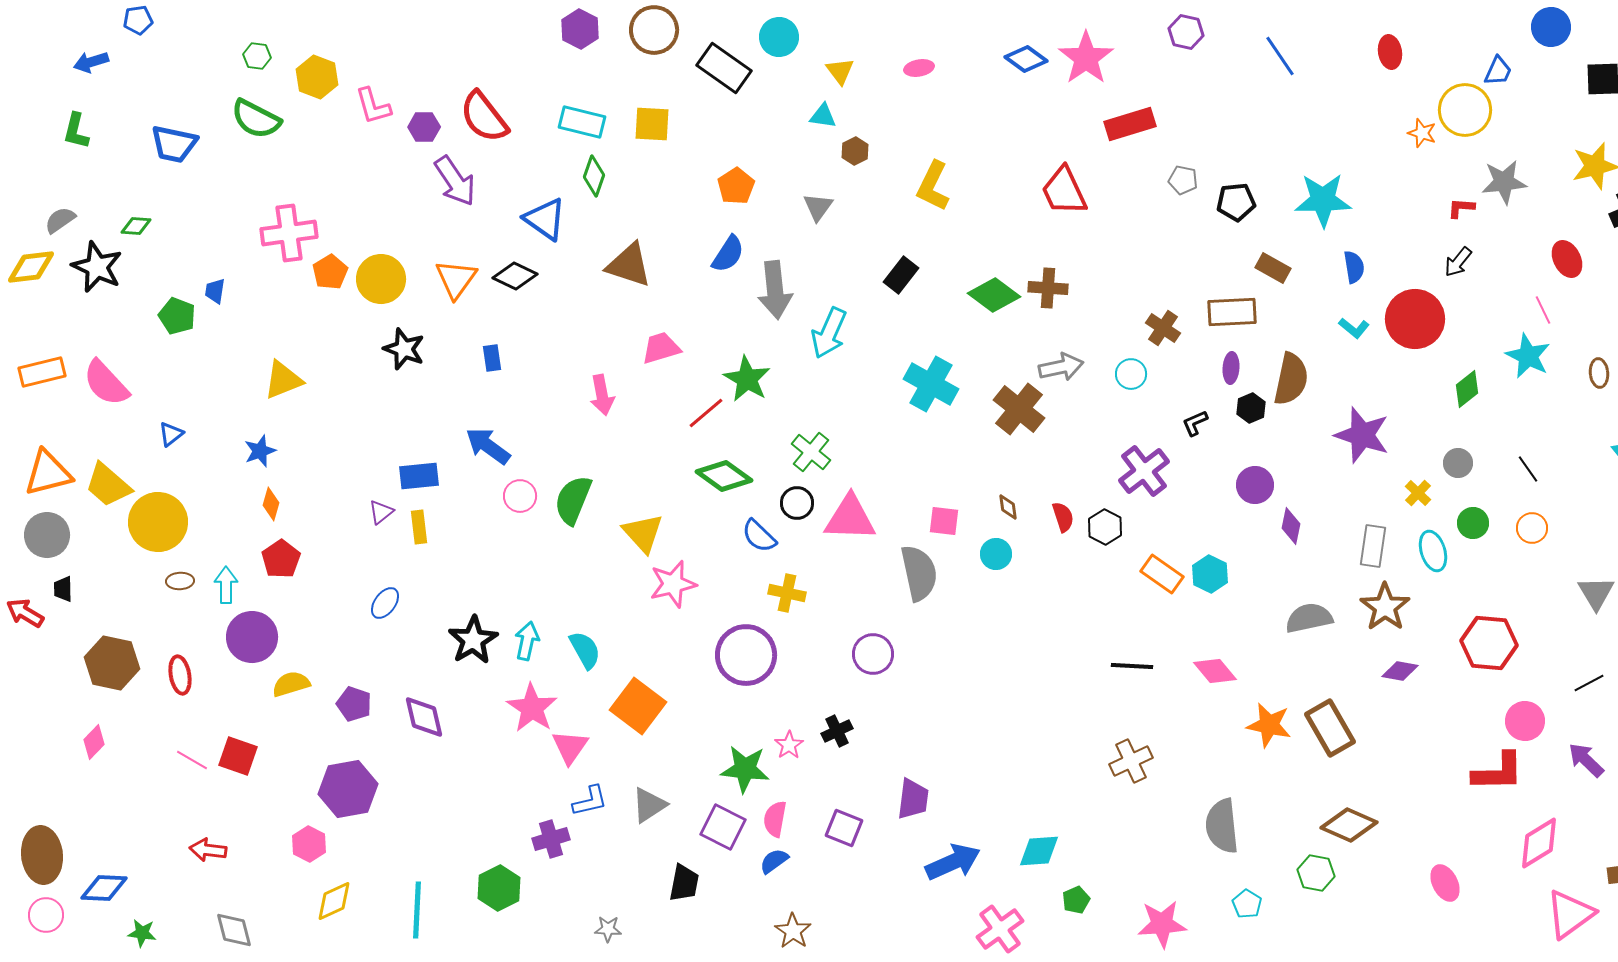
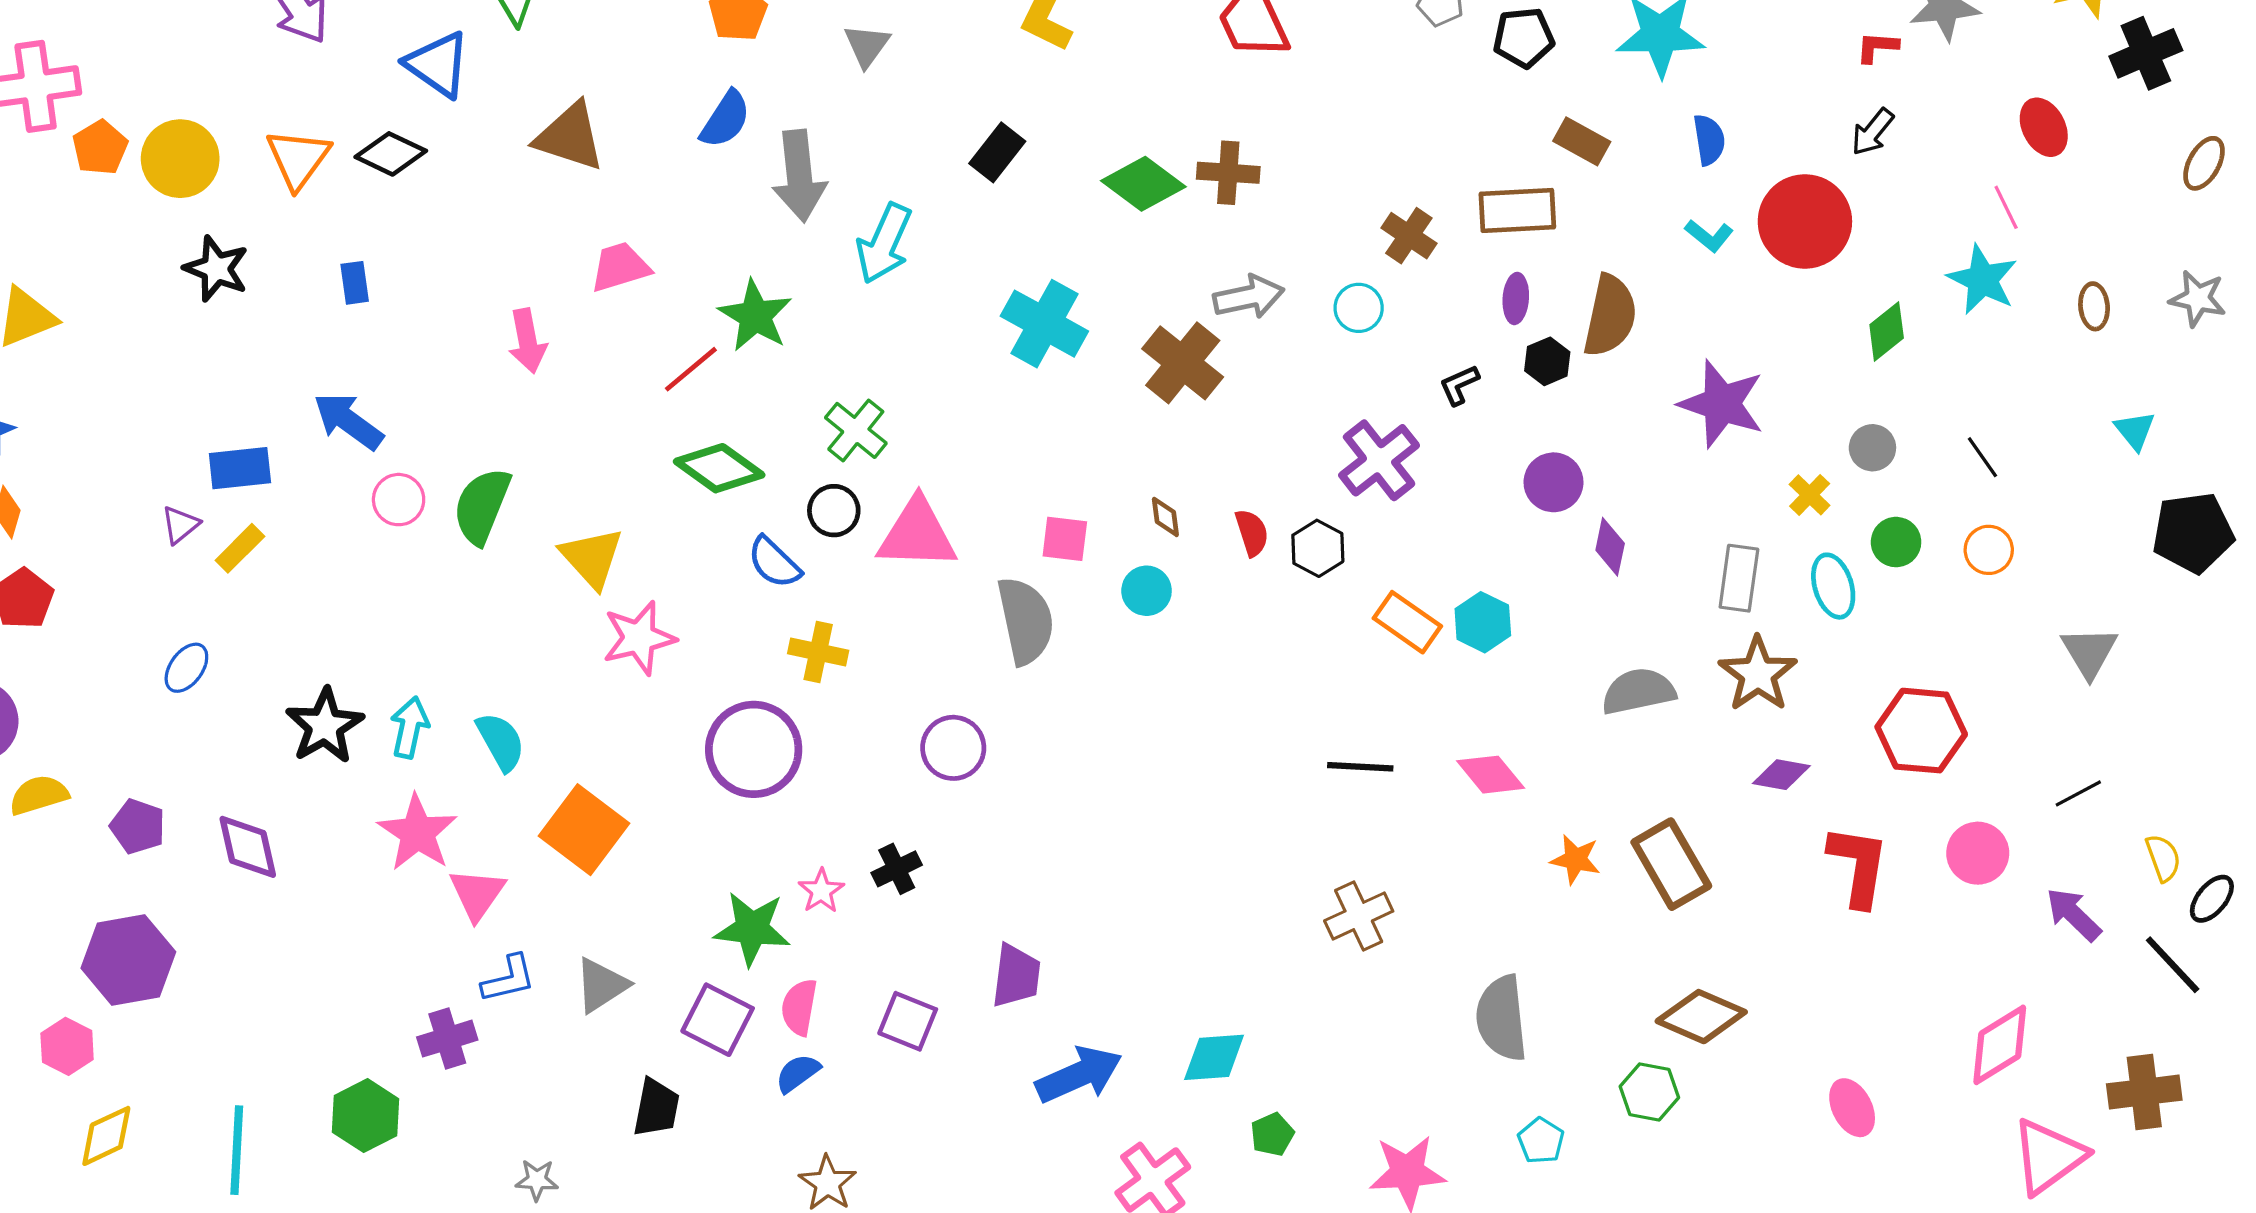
yellow rectangle: (419, 527) -> (240, 548), turned 52
orange star: (1269, 725) -> (1575, 859), size x0.7
red L-shape: (1498, 772) -> (1858, 866), moved, turned -80

